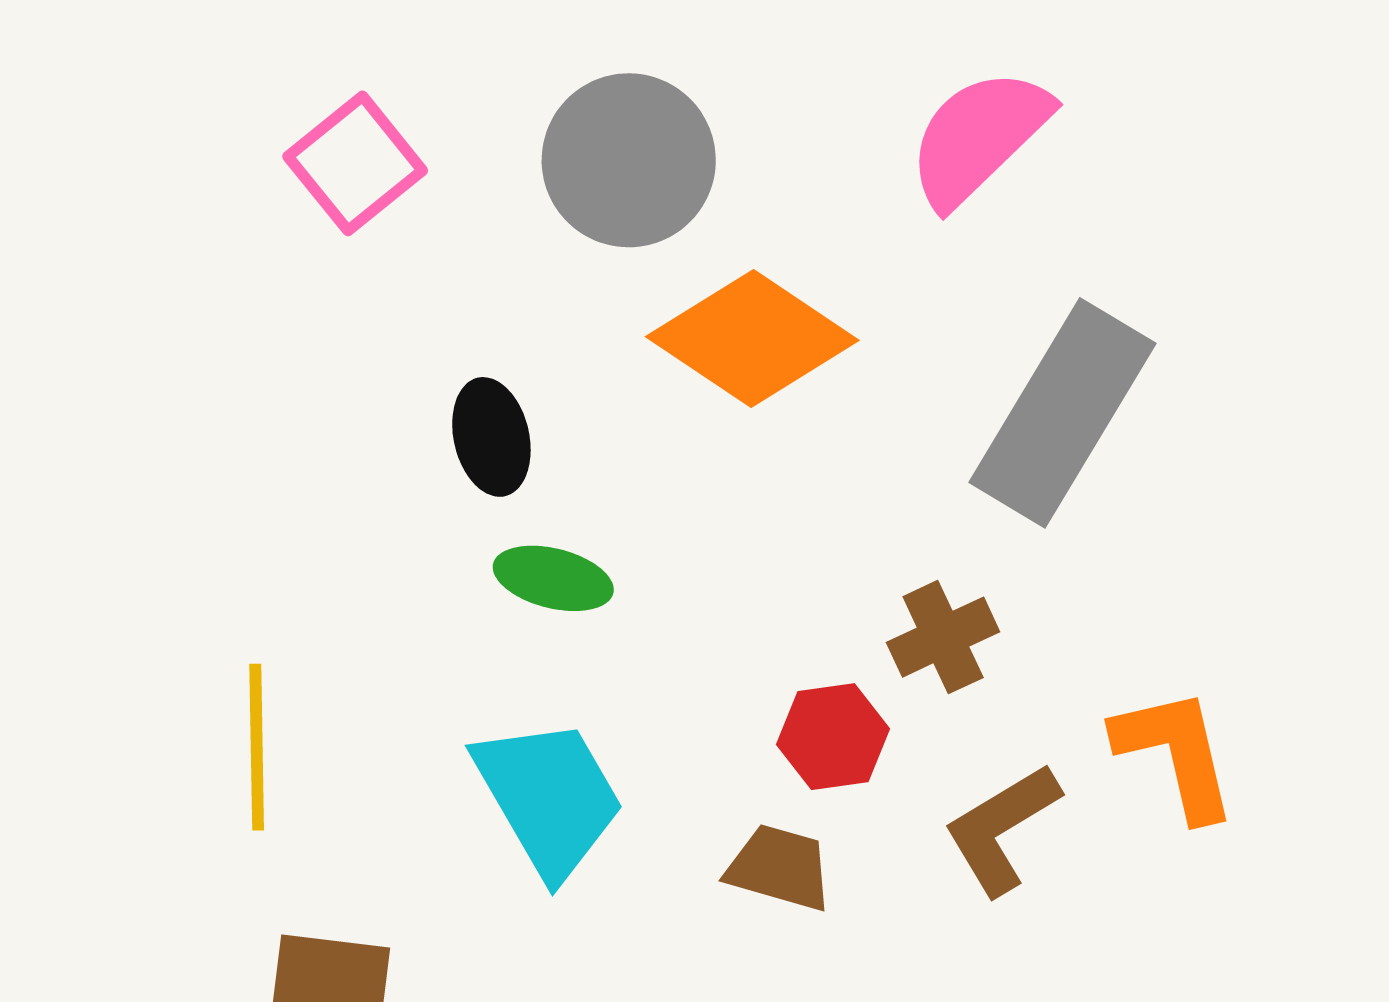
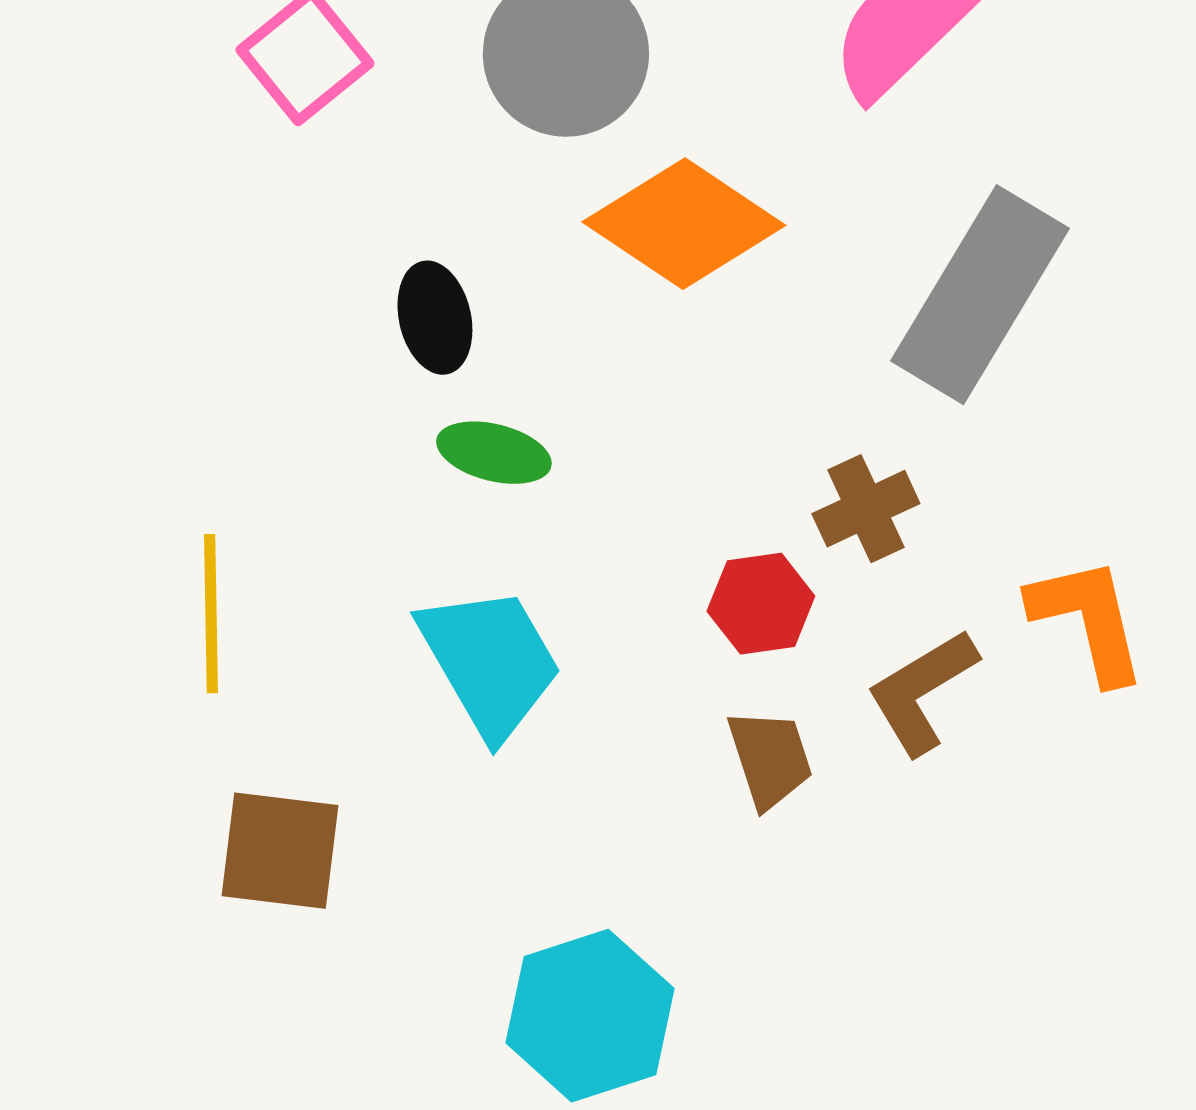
brown trapezoid: (780, 868) -> (770, 759), moved, turned 56

